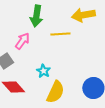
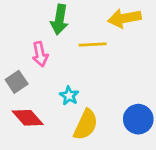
pink arrow: (22, 41) -> (40, 54), turned 132

